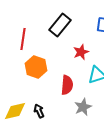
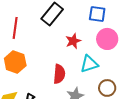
orange hexagon: (36, 67) -> (15, 62), moved

